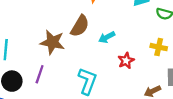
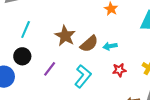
brown semicircle: (80, 26) -> (89, 44), moved
purple line: (40, 74) -> (50, 69), moved

